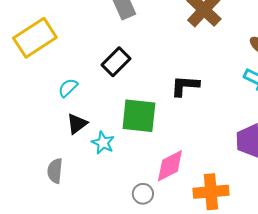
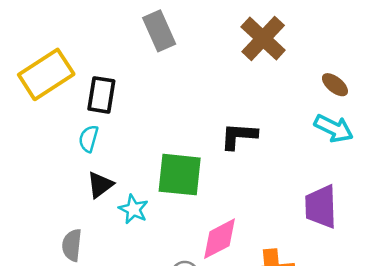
black rectangle: (116, 62) -> (101, 95), moved, turned -36
cyan semicircle: (68, 88) -> (89, 139), turned -30

